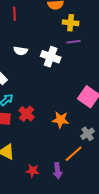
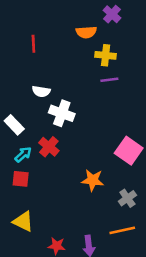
white cross: (51, 57) -> (62, 113), moved
red cross: (27, 114) -> (49, 147), moved
orange line: (74, 154) -> (122, 230), moved, turned 30

